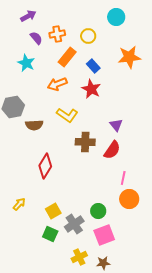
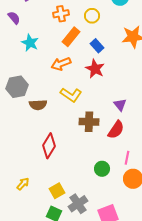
purple semicircle: (36, 38) -> (14, 18), moved
green circle: (98, 211) -> (102, 169), moved

